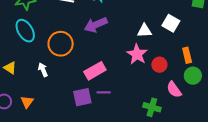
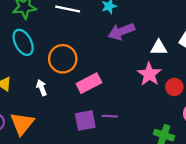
purple arrow: (96, 25) -> (121, 31), moved
pink rectangle: (95, 71) -> (89, 83), moved
orange triangle: (27, 102) -> (22, 123), size x1.6

